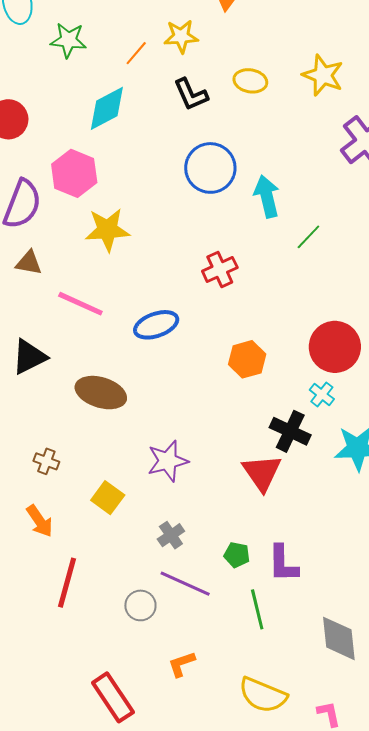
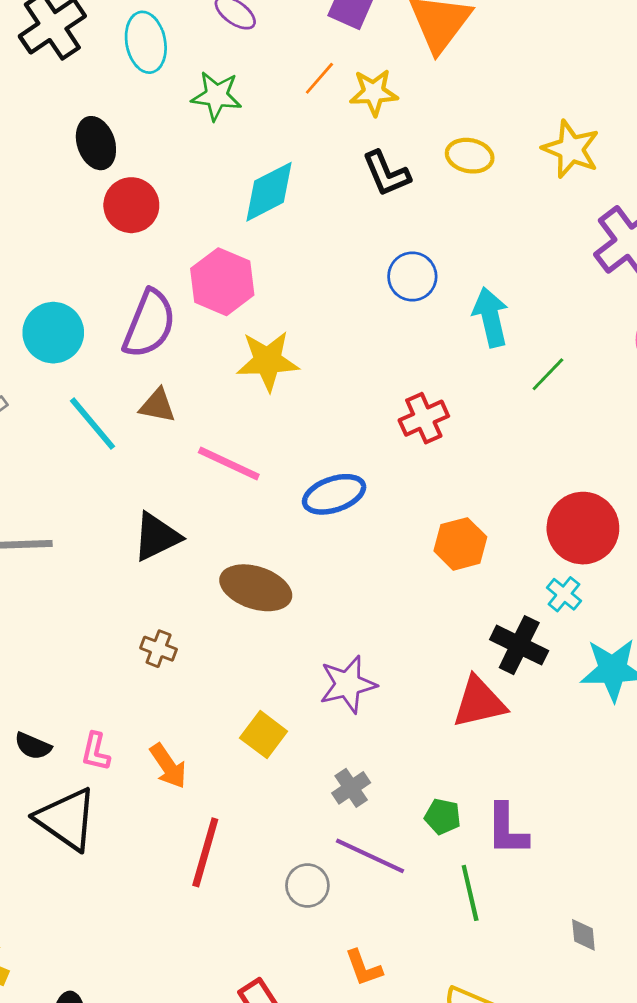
orange line: (136, 53) -> (319, 78), moved
blue circle: (210, 168) -> (412, 277), size x0.7
brown cross: (46, 461) -> (159, 649), moved
red triangle: (262, 473) -> (479, 702), turned 51
gray diamond: (339, 638) -> (583, 935), size x0.5
orange L-shape: (181, 664) -> (364, 968), turned -92

